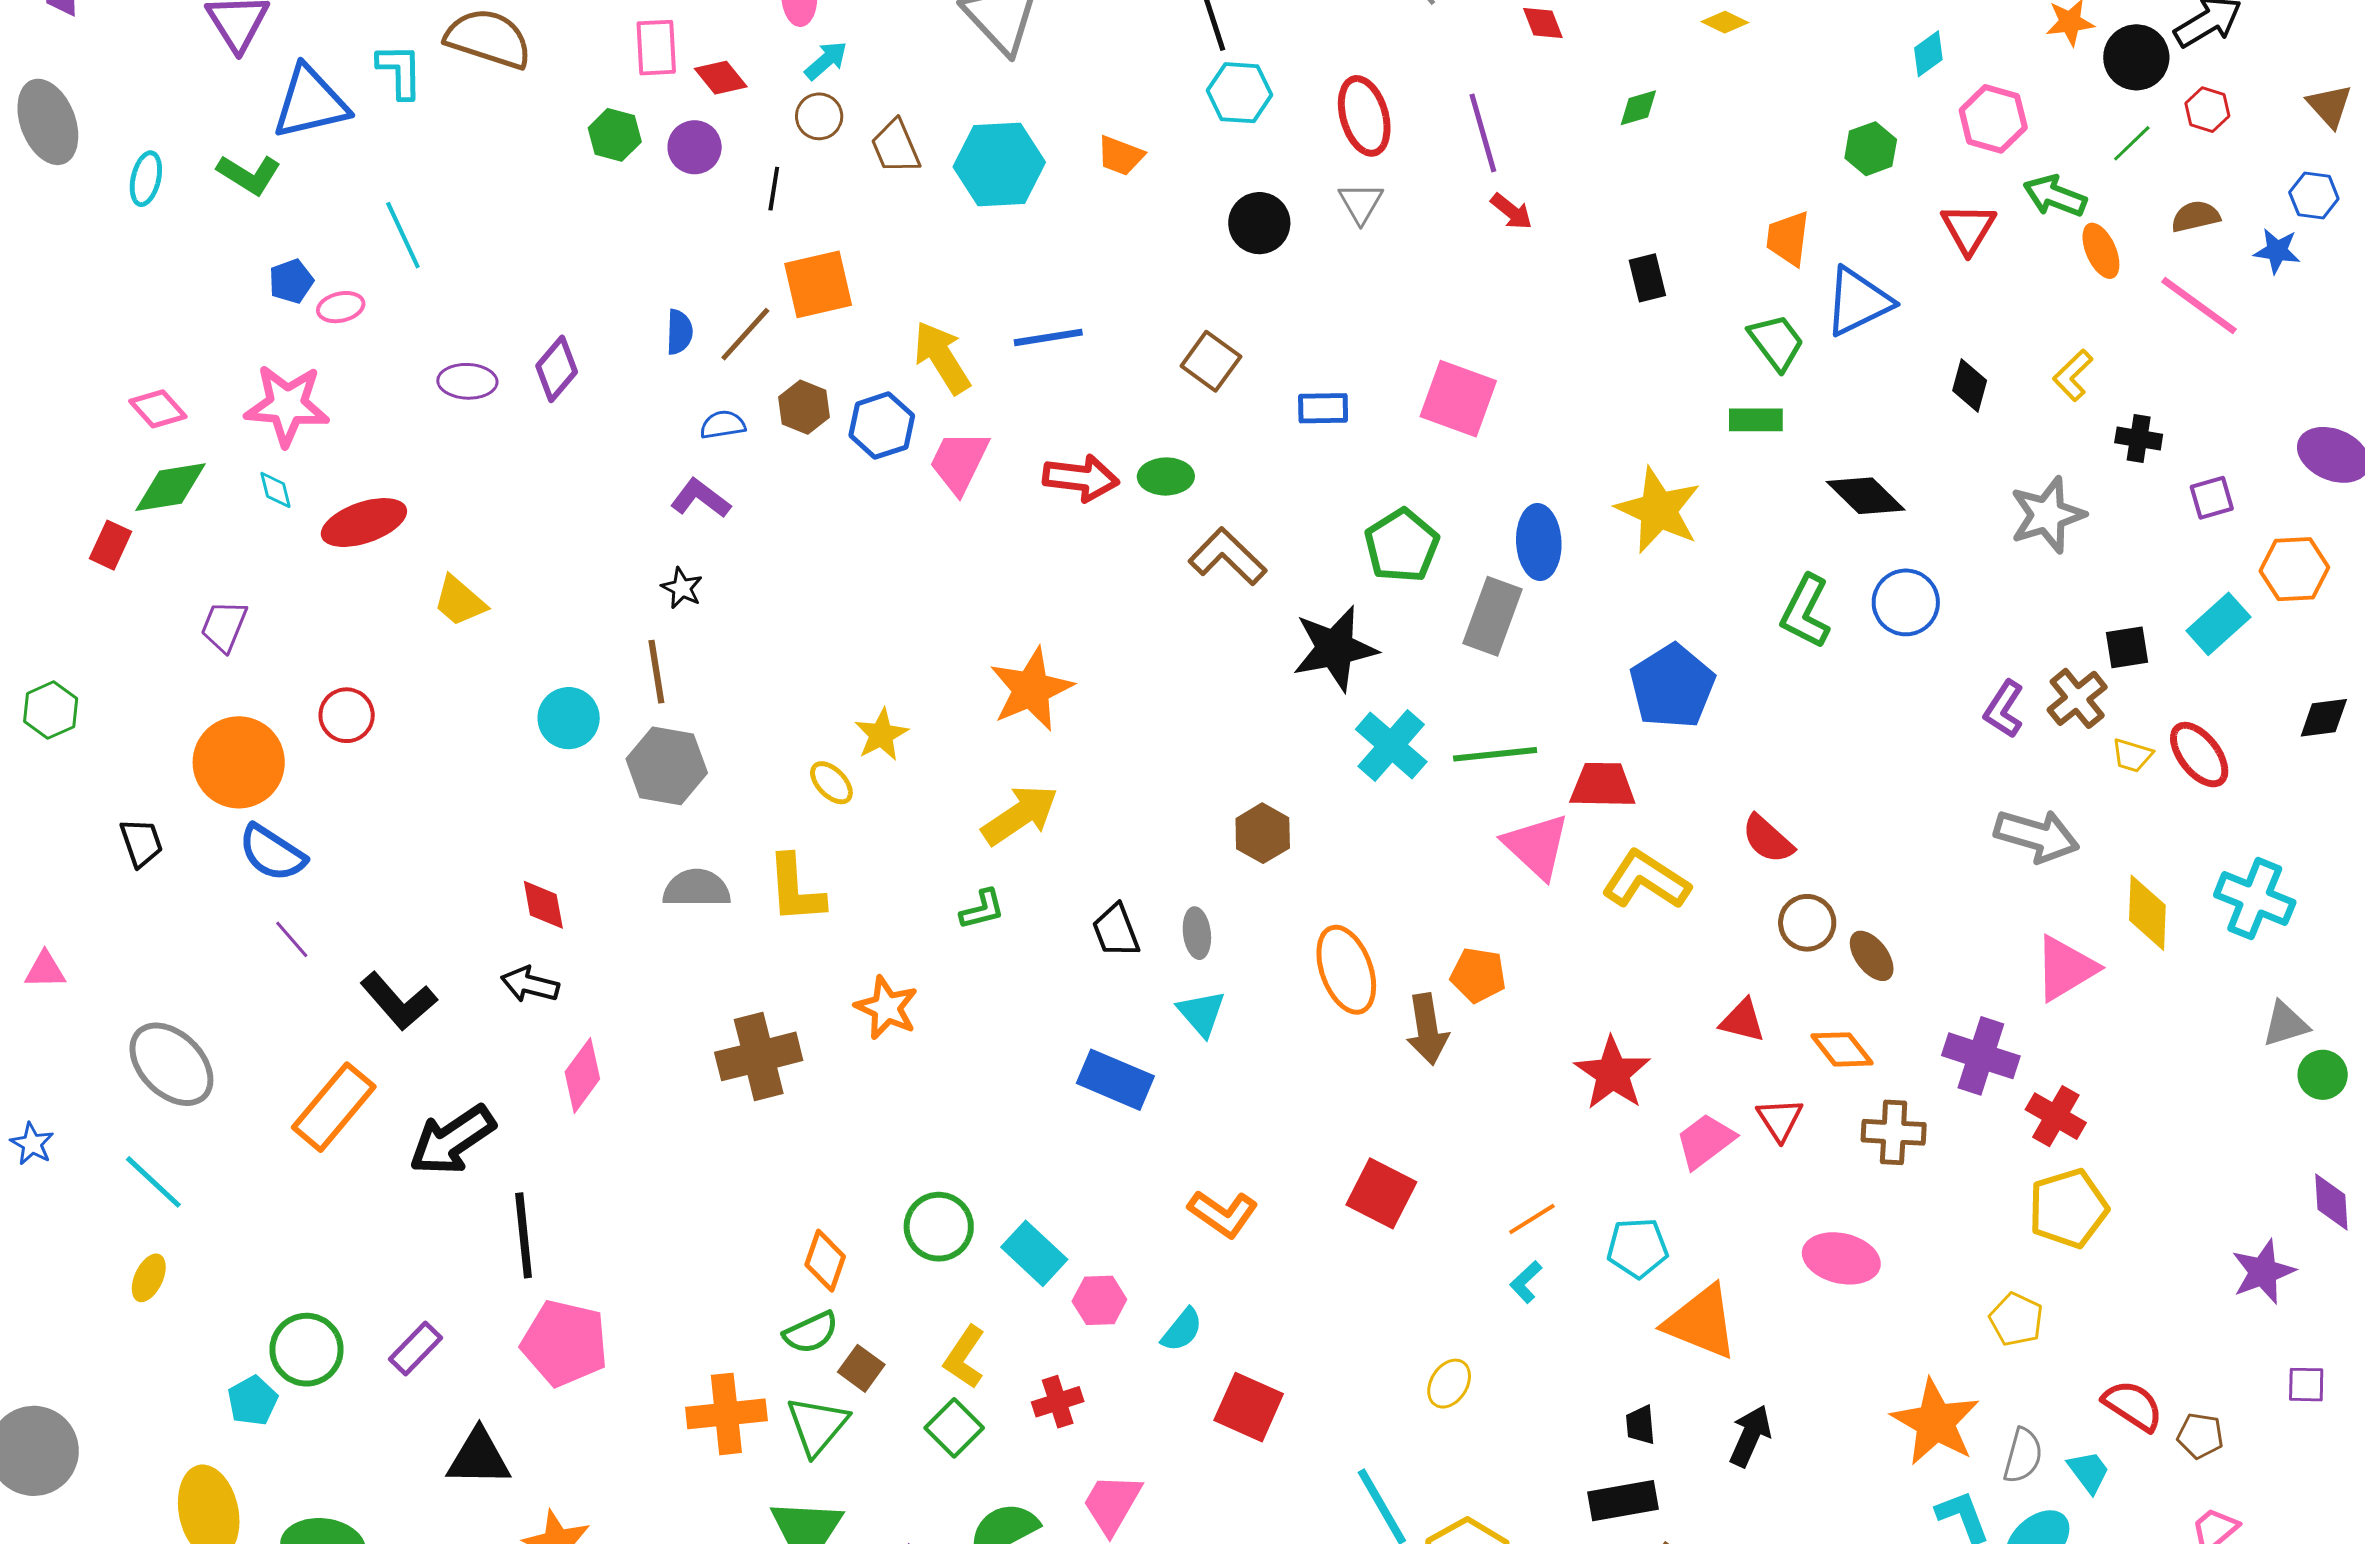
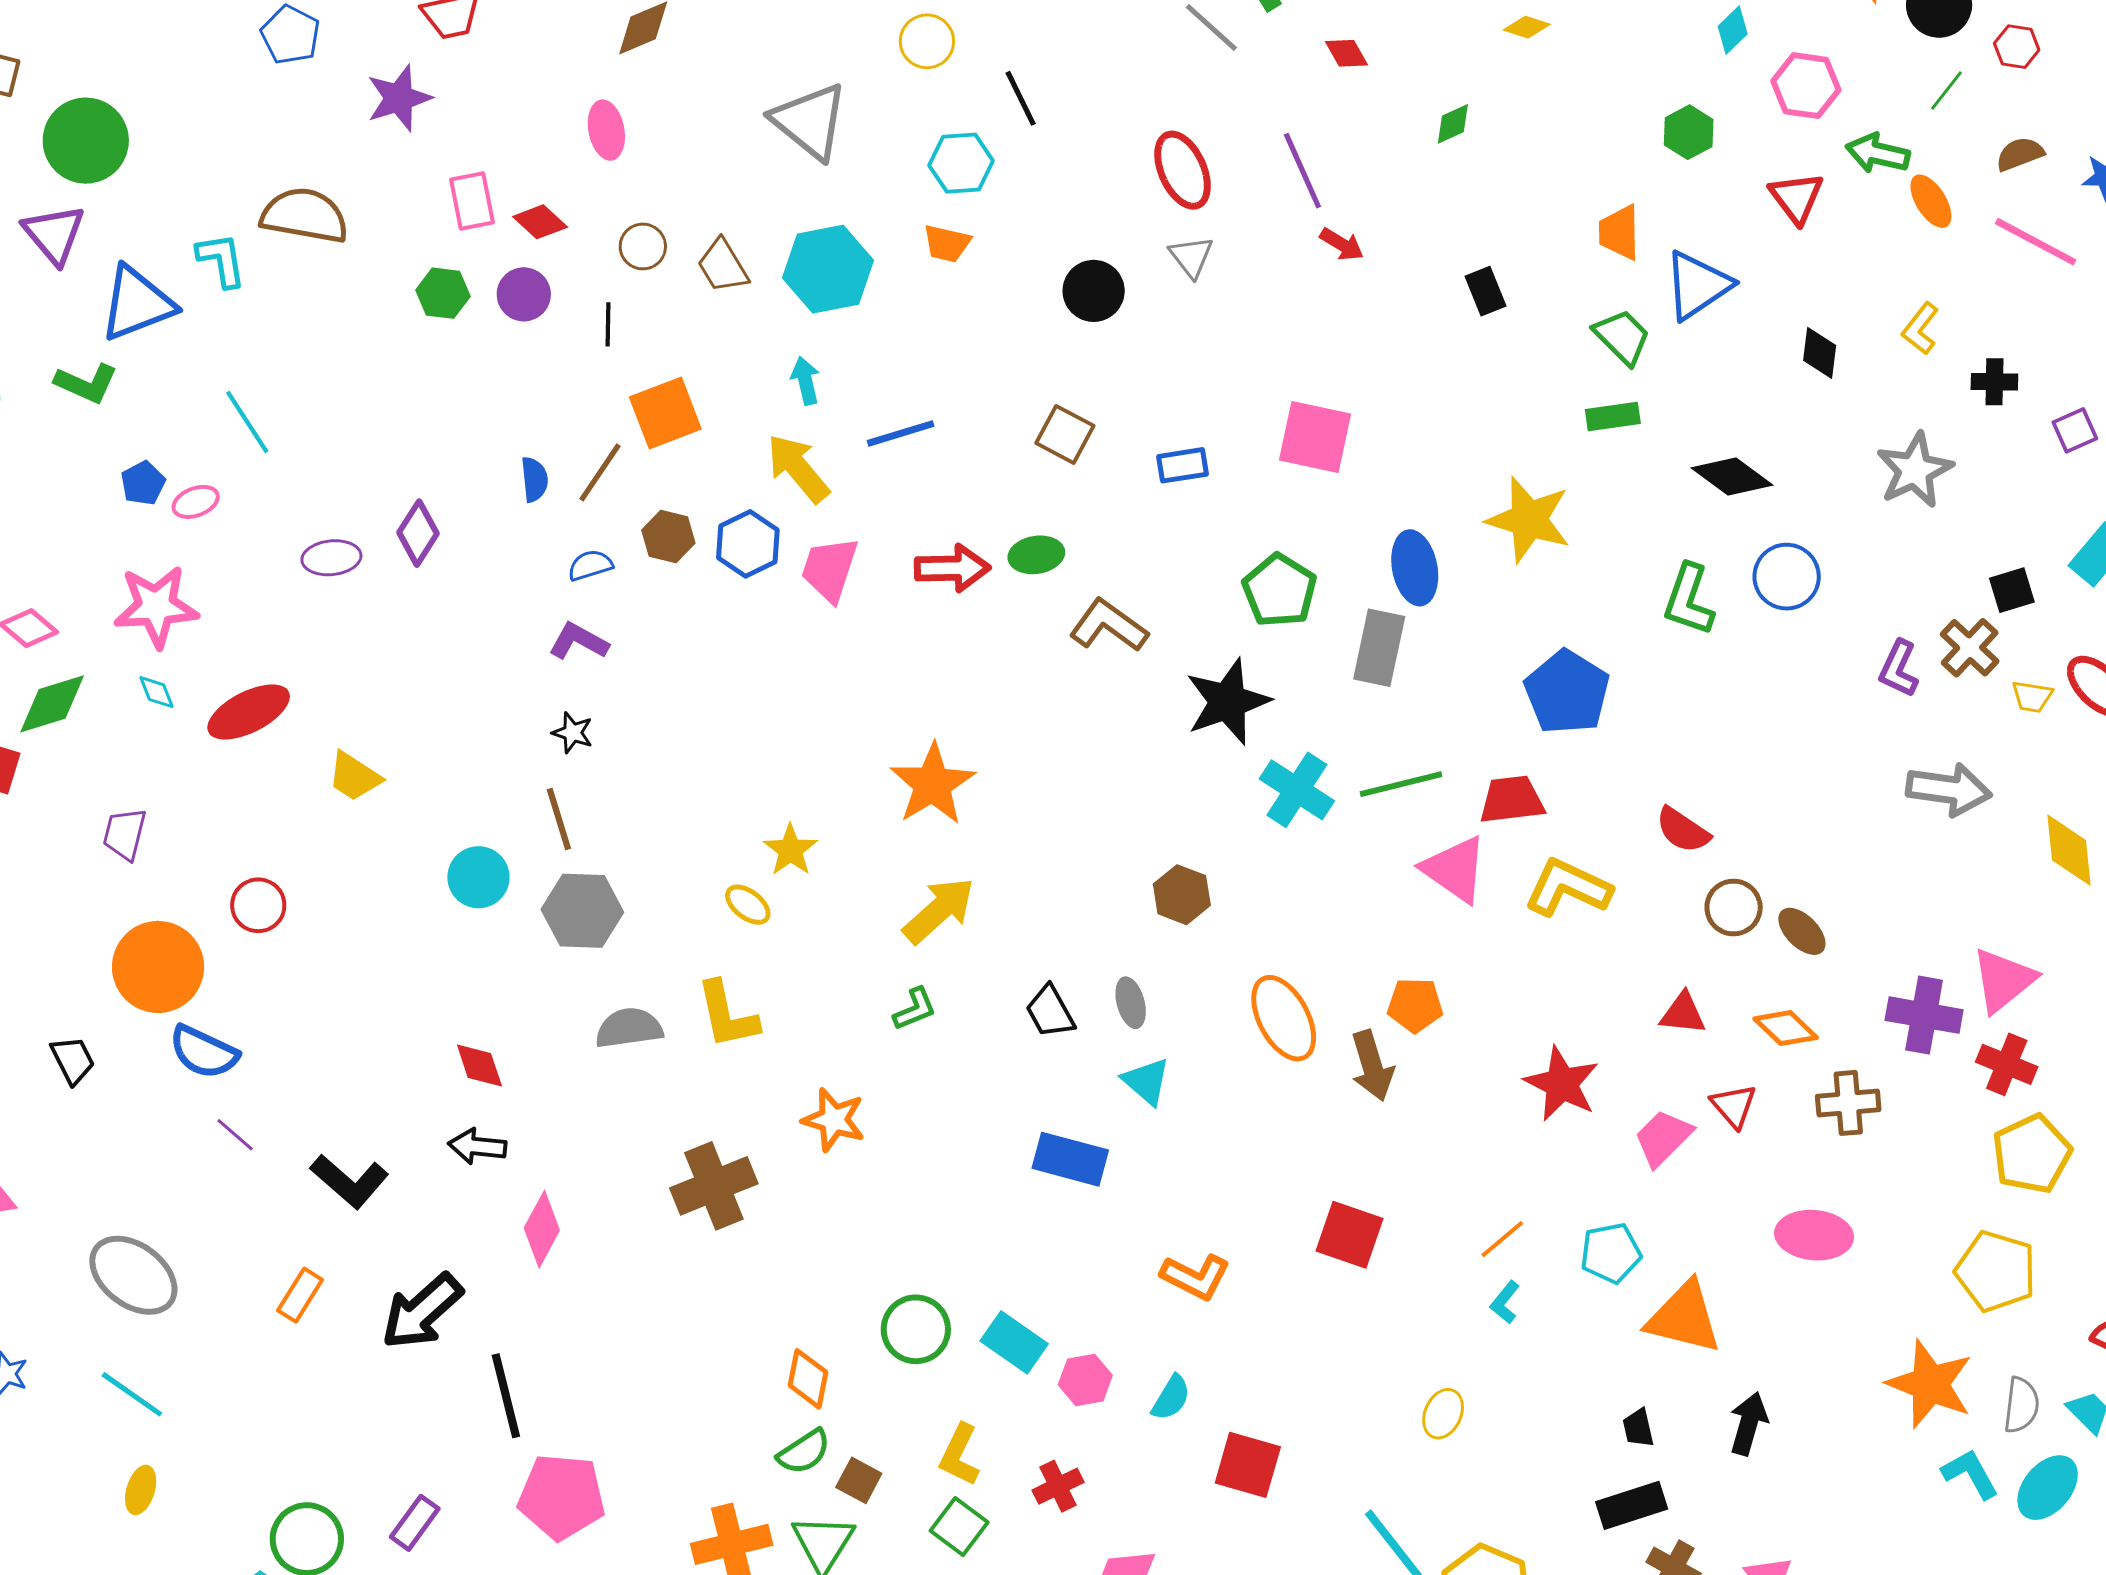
cyan arrow: (826, 61) -> (805, 381), moved, turned -54
cyan hexagon: (1240, 93) -> (961, 163), moved
pink triangle: (2065, 968) -> (2003, 980), moved
orange rectangle: (334, 1107) -> (300, 1295), size x0.6
yellow pentagon: (2016, 1319) -> (1996, 1271), size x1.5

